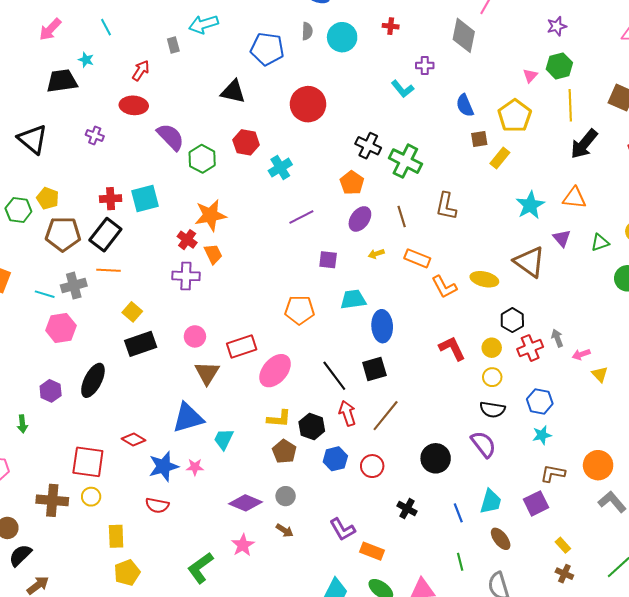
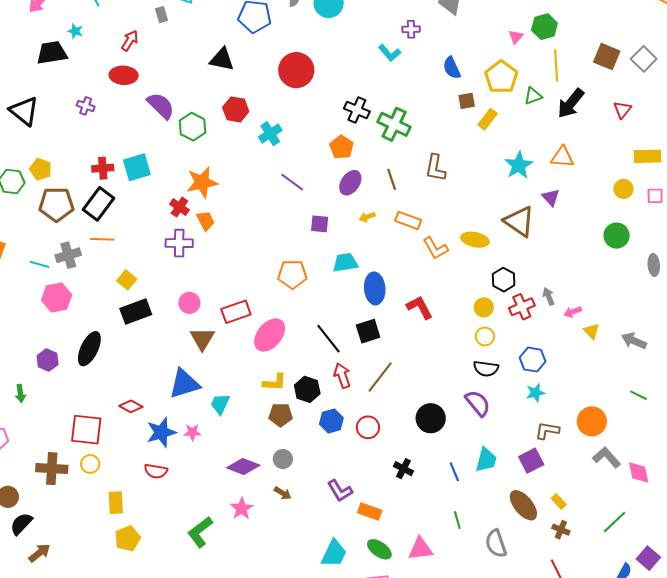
purple line: (301, 217) -> (292, 182), turned 65
green triangle: (600, 243) -> (533, 96), moved
red L-shape: (452, 348) -> (420, 307), moved
brown pentagon: (284, 451) -> (281, 415), turned -30
brown ellipse: (501, 539) -> (523, 505), moved, size x1.4

